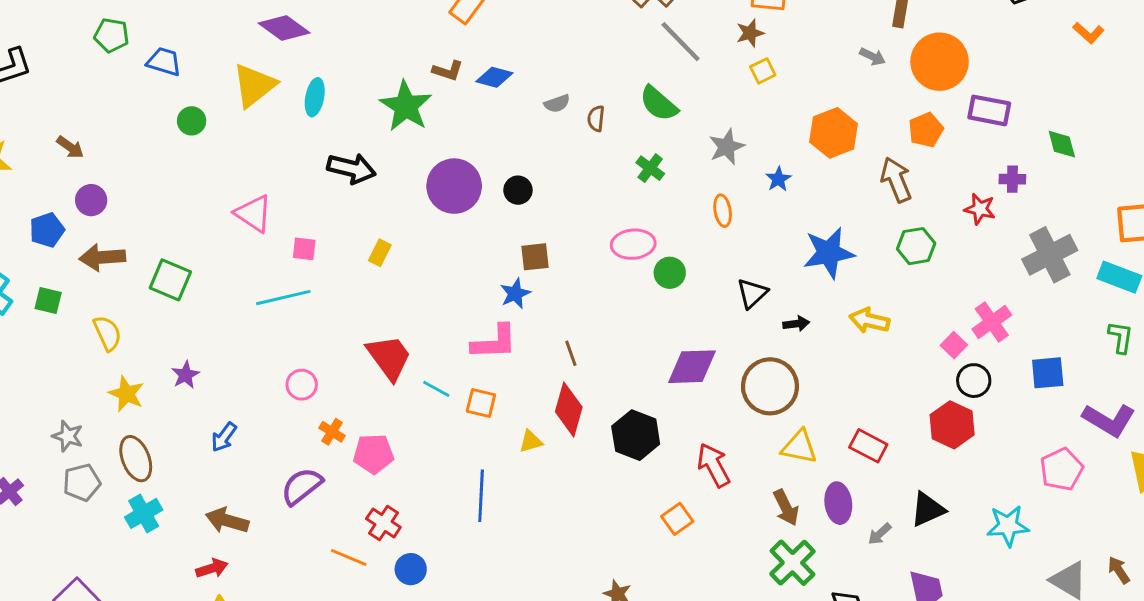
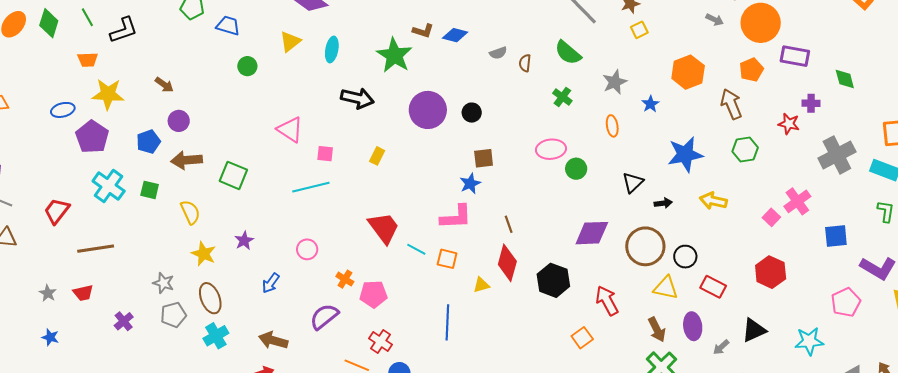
yellow triangle: (254, 85) -> (290, 42), size x0.7
black circle: (974, 381) -> (685, 257), moved
pink circle: (302, 385) -> (307, 249), moved

